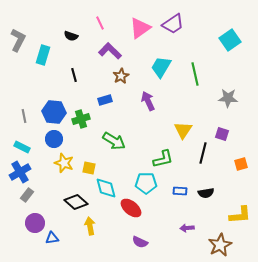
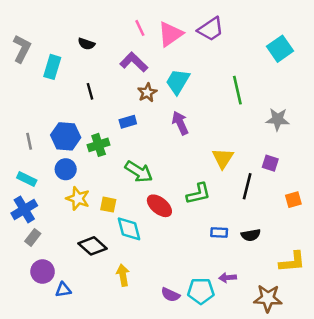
pink line: (100, 23) -> (140, 28), moved
cyan trapezoid: (161, 67) -> (178, 82), moved
cyan pentagon: (146, 183) -> (201, 291), moved
red ellipse: (131, 208) -> (159, 206), moved
yellow arrow: (90, 226) -> (123, 275), moved
brown star: (220, 245) -> (268, 298), turned 30

